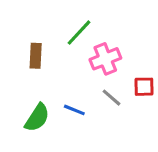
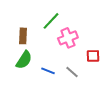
gray line: (111, 98) -> (72, 72), moved
green semicircle: (37, 118) -> (24, 60), moved

